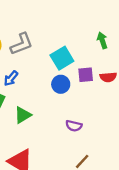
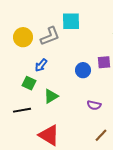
cyan square: (62, 58) -> (71, 21), moved, turned 30

